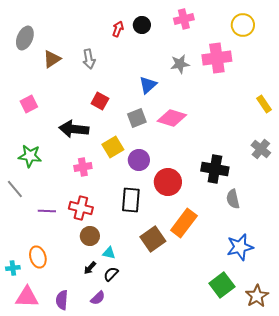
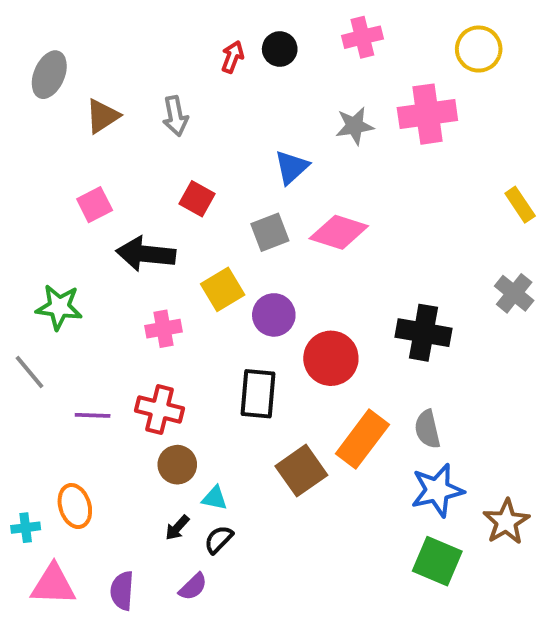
pink square: (29, 104) -> (95, 205), moved
gray semicircle: (233, 199) -> (427, 429), moved
blue star: (240, 247) -> (437, 490), moved
green square: (222, 285) -> (437, 561), turned -30
brown star: (257, 296) -> (506, 522), moved

